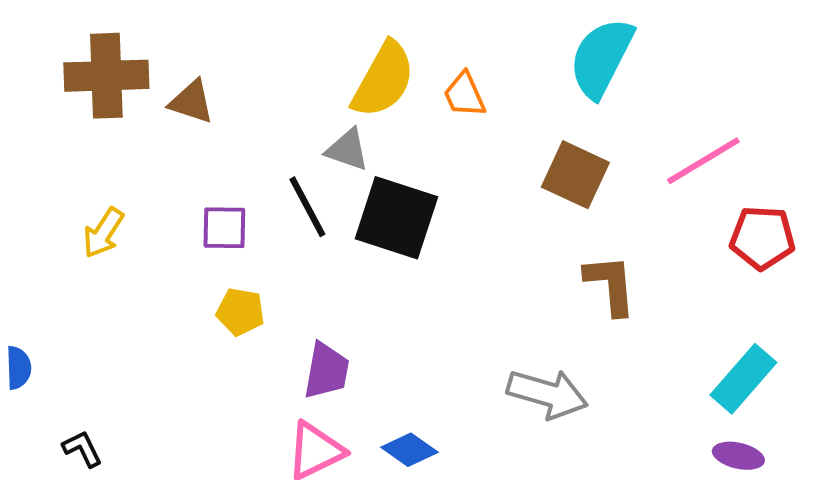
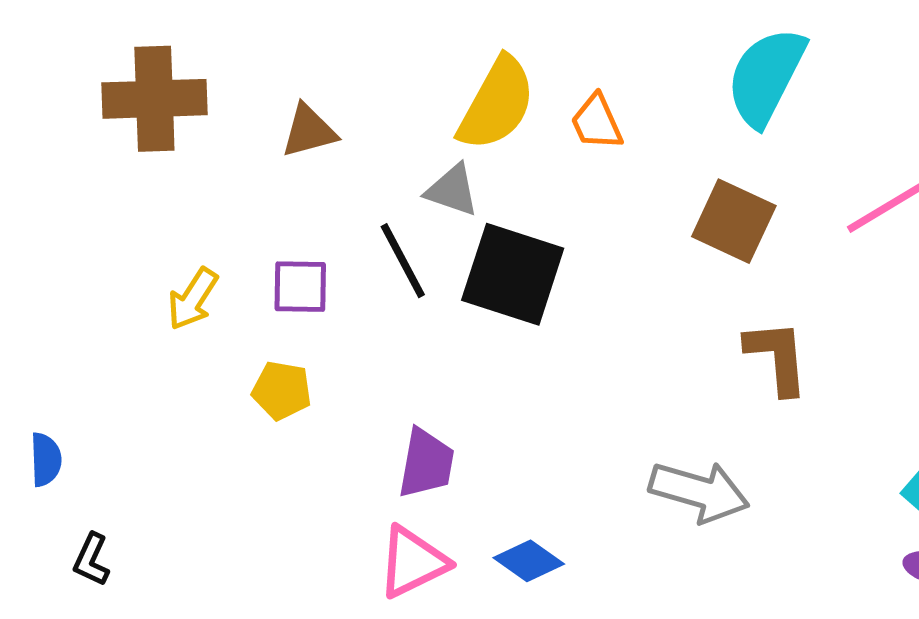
brown triangle: (191, 102) -> (309, 131), moved, turned -33
yellow arrow: (103, 233) -> (193, 299), moved
yellow pentagon: (240, 312) -> (282, 390), moved
black L-shape: (82, 449) -> (91, 560), moved, turned -129

